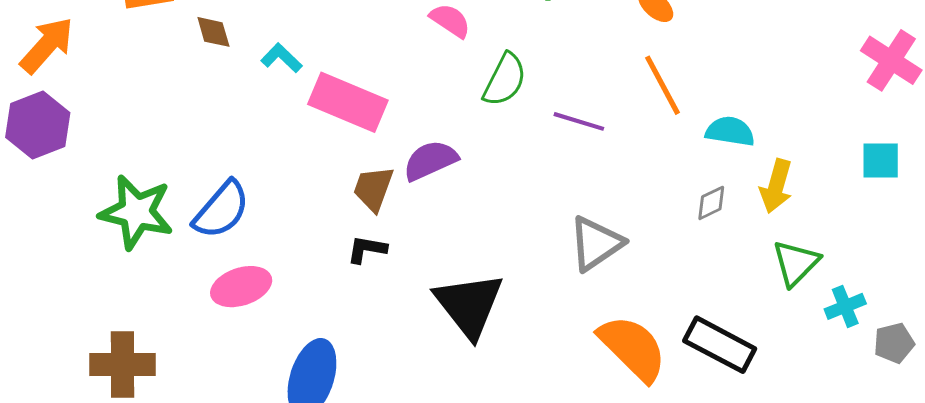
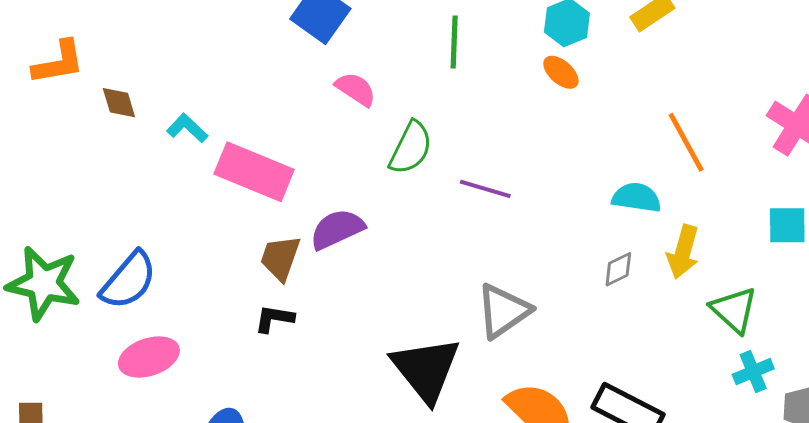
orange line: (662, 85) -> (686, 142), moved
green triangle: (796, 263) -> (734, 310), moved, turned -32
black triangle: (469, 305) -> (426, 369), moved

